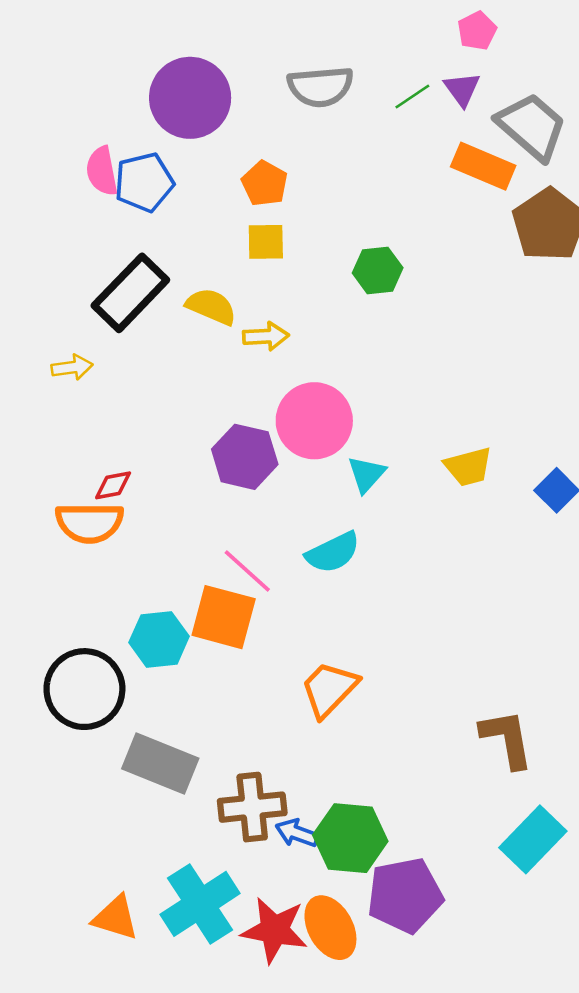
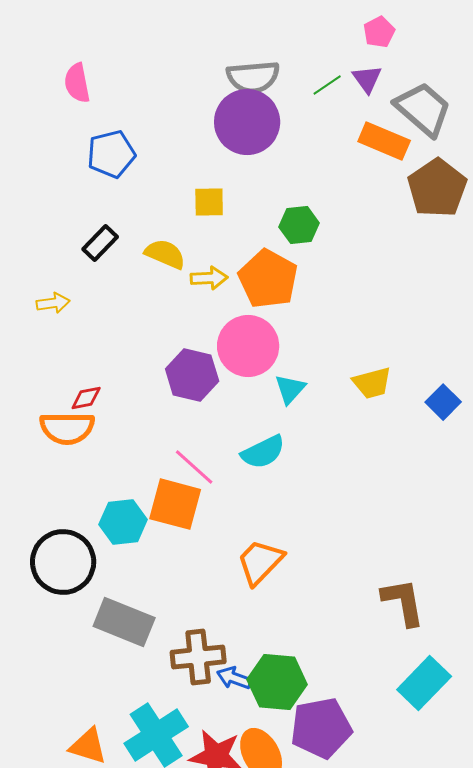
purple circle: (190, 98) -> (247, 122), moved
pink semicircle: (102, 171) -> (77, 83), moved
orange pentagon: (265, 184) -> (268, 279), moved, size x1.6
black rectangle: (130, 293) -> (100, 243), size x0.6

